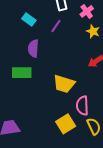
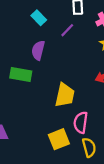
yellow trapezoid: (64, 84) -> (65, 95), turned -105

